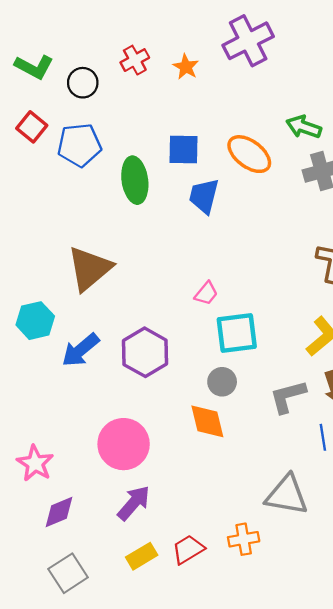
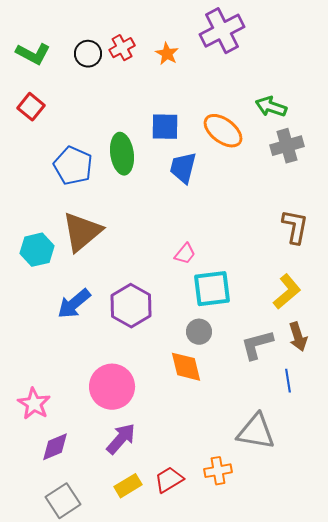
black circle: (83, 83) -> (88, 54), moved
blue pentagon: (79, 145) -> (73, 166), moved, turned 30
cyan hexagon: (35, 321) -> (37, 250), moved

